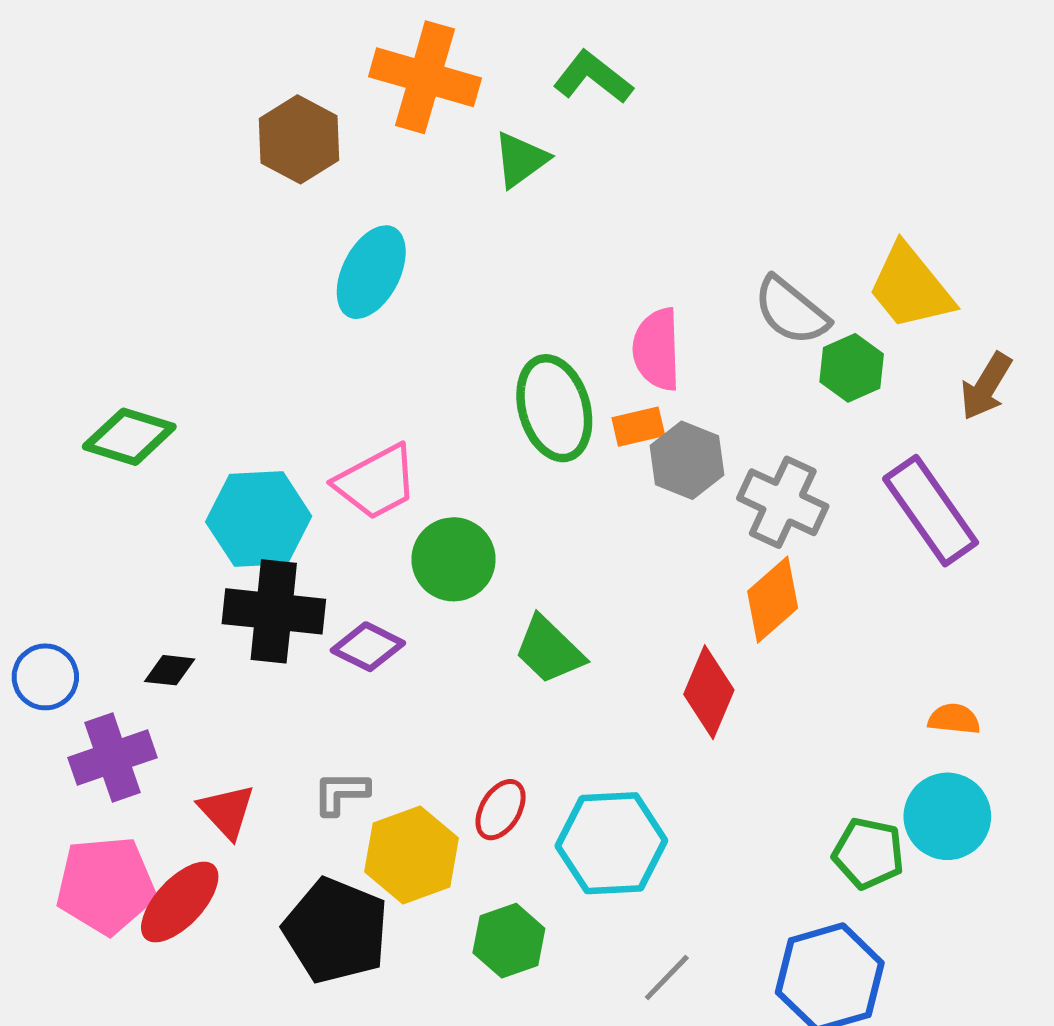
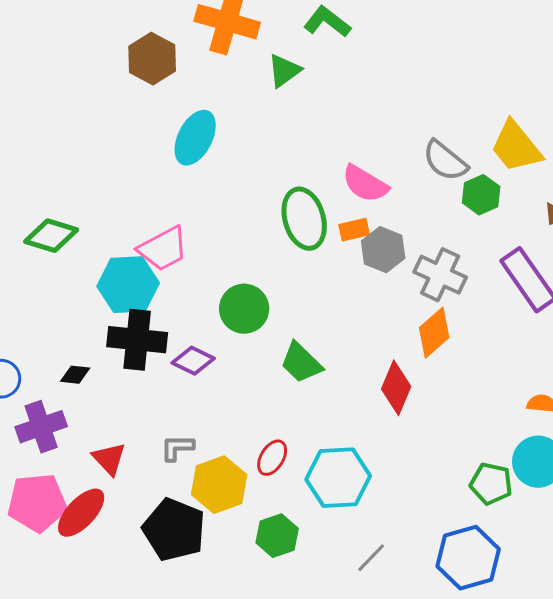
pink semicircle: (657, 349) -> (365, 184), turned -57
pink trapezoid: (376, 482) -> (163, 249), moved

